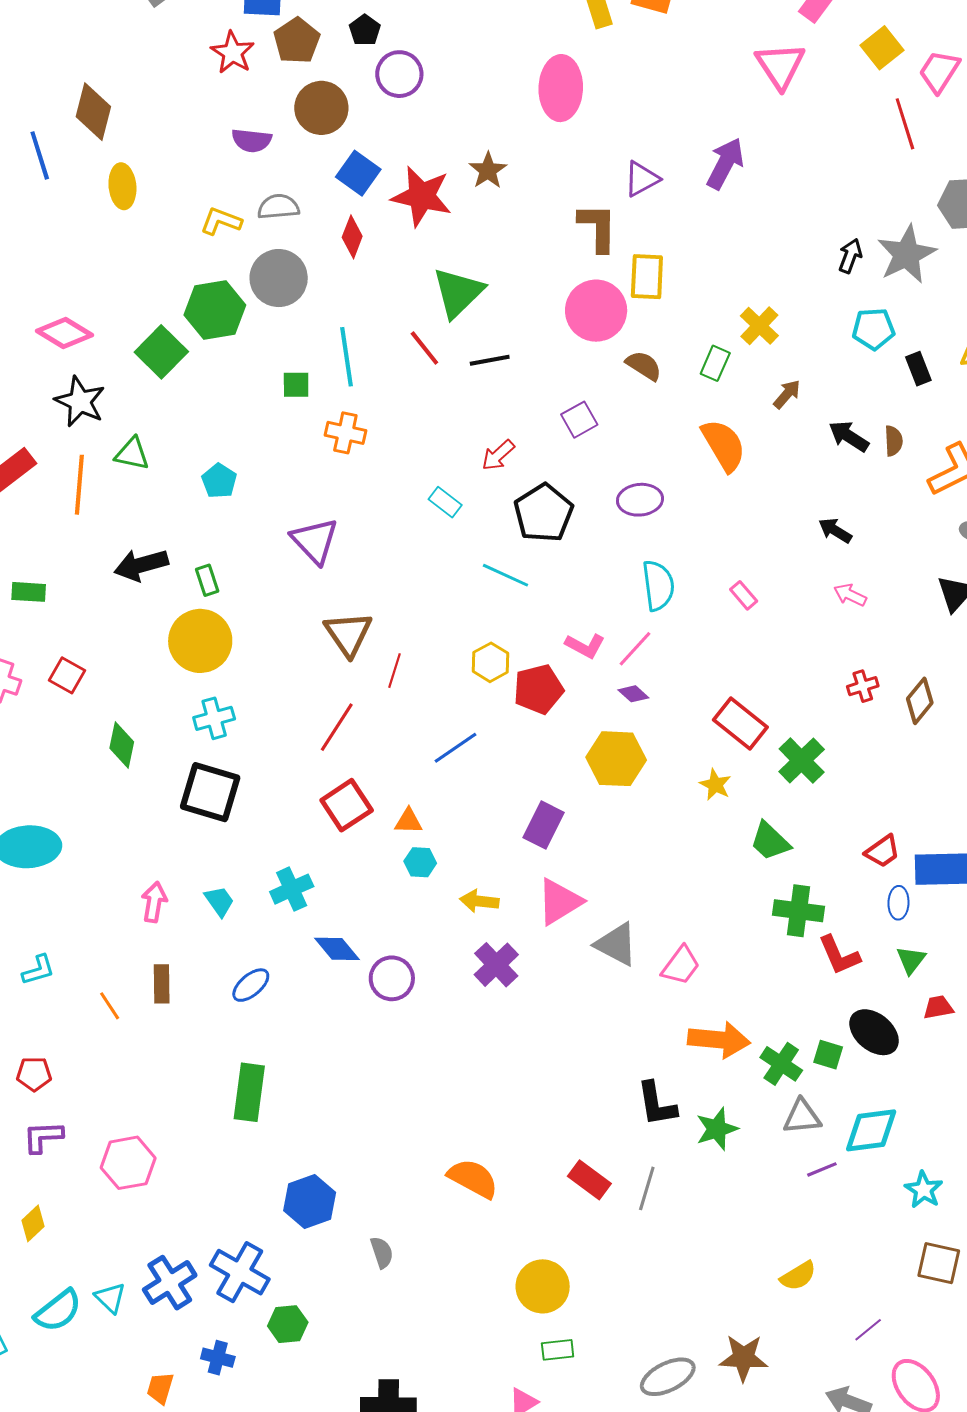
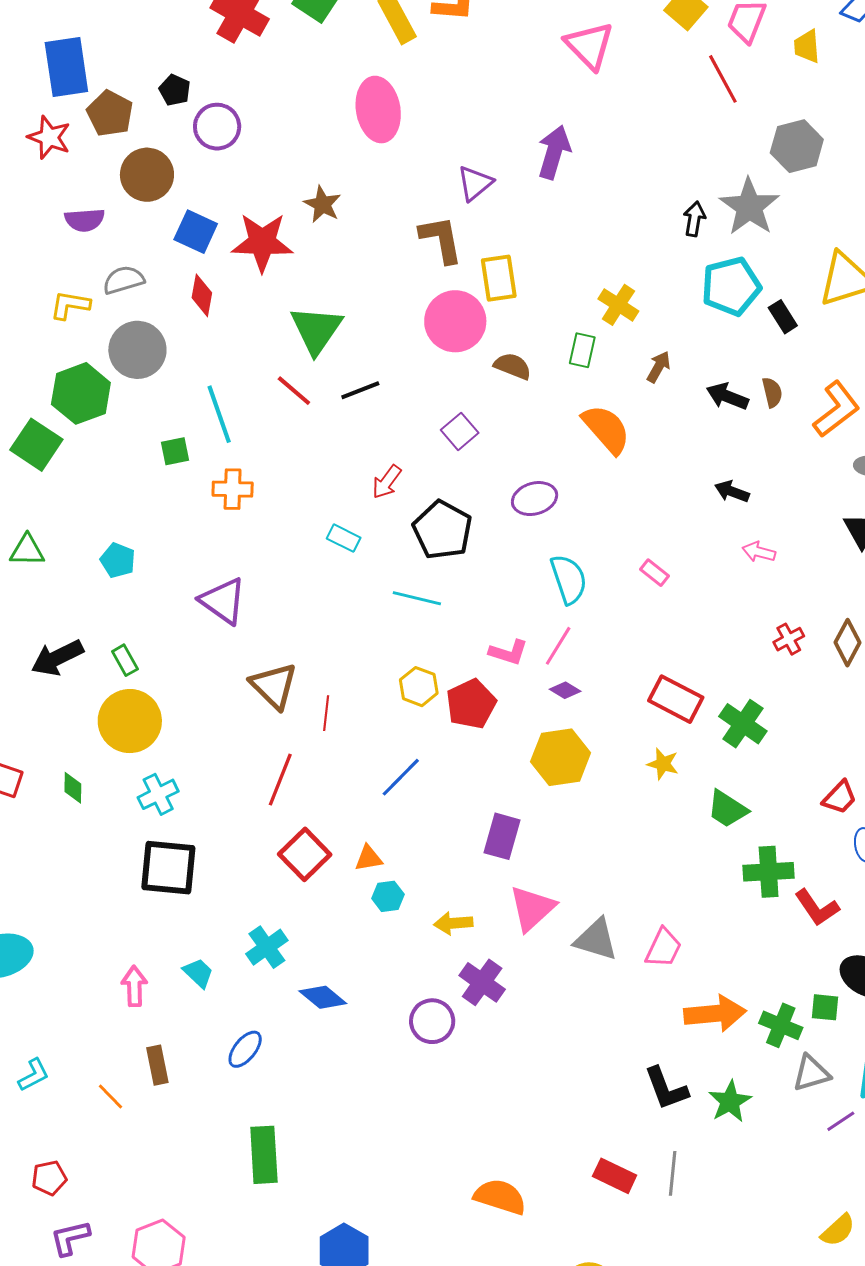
cyan pentagon: (873, 329) -> (731, 286), size x1.4
green diamond: (122, 745) -> (73, 788), moved, size x0.7
purple circle: (392, 978) -> (432, 1021), moved

